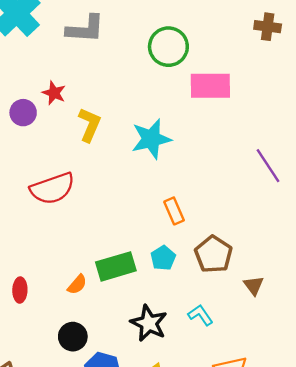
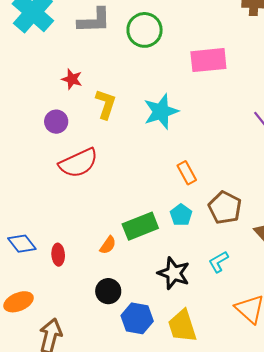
green circle: (168, 47) -> (145, 30), moved
purple circle: (23, 113) -> (56, 122), moved
cyan L-shape: (200, 315) -> (218, 262), turned -80

